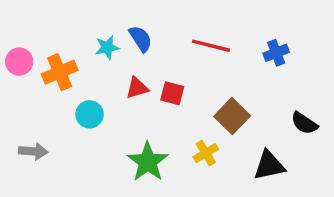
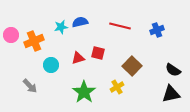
blue semicircle: (141, 39) -> (80, 22), turned -70
red triangle: (137, 88) -> (78, 58), moved
gray arrow: (33, 151) -> (30, 86), moved, turned 42
black triangle: (269, 165) -> (171, 94), moved

